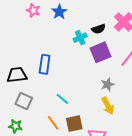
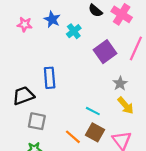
black semicircle: (98, 29) -> (95, 11), moved, turned 72
cyan cross: (80, 38) -> (74, 31), moved
cyan line: (62, 99) -> (93, 111), moved
brown square: (74, 124) -> (95, 132), turned -36

